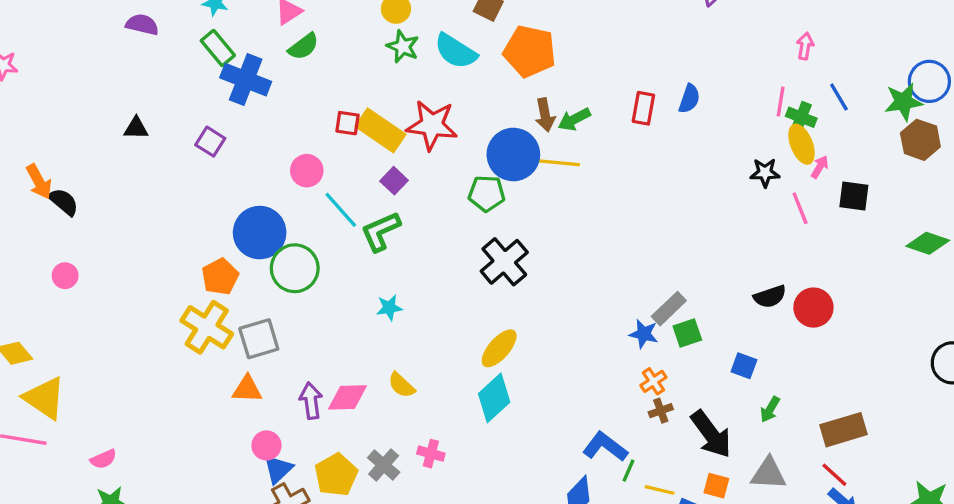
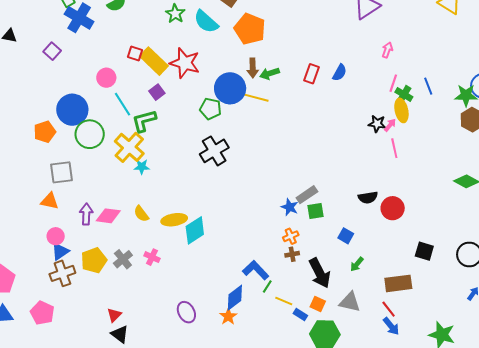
pink arrow: (805, 46) -> (387, 50), moved
pink arrow: (820, 167) -> (390, 125), moved
black square: (854, 196) -> (424, 251), moved
yellow cross: (207, 327) -> (129, 147), moved
yellow ellipse: (499, 348) -> (174, 220), moved, turned 30

